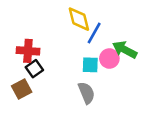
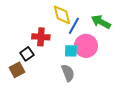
green arrow: (125, 50) -> (101, 22), moved
red cross: (28, 51) -> (41, 37), moved
pink circle: (109, 59) -> (86, 46), size x1.5

